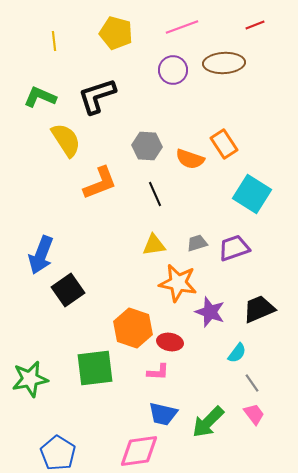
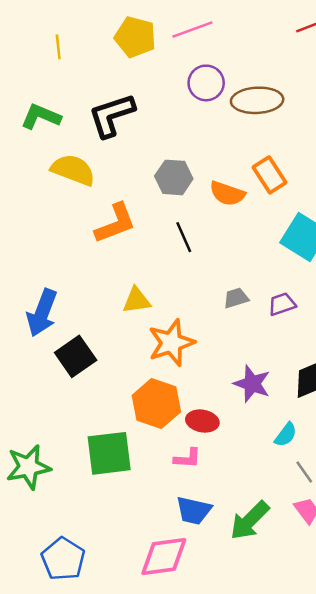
pink line: (182, 27) -> (192, 29), moved
brown ellipse: (224, 63) -> (257, 100), moved
yellow semicircle: (66, 140) -> (73, 170), turned -36
yellow triangle: (154, 245) -> (137, 300), moved
purple trapezoid: (234, 248) -> (282, 304), size x0.7
orange star: (178, 283) -> (171, 343), moved, turned -30

